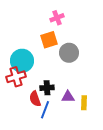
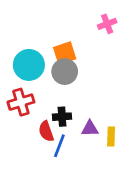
pink cross: (57, 18) -> (107, 24), moved
gray circle: (69, 53) -> (65, 72), moved
cyan circle: (22, 61) -> (29, 65), moved

